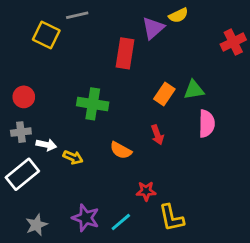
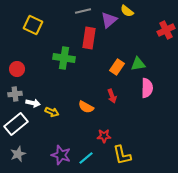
gray line: (77, 15) -> (83, 11), moved
yellow semicircle: (178, 15) -> (127, 11), turned 64
green cross: (93, 104) -> (64, 58), moved
gray star: (36, 225) -> (18, 154), moved

